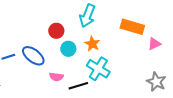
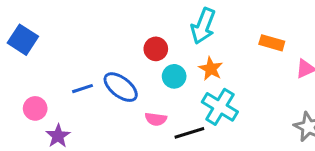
orange rectangle: (132, 27) -> (272, 43), size x0.7

